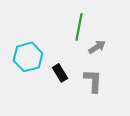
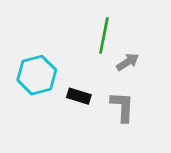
black rectangle: (60, 73) -> (79, 96), turned -42

